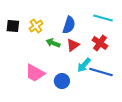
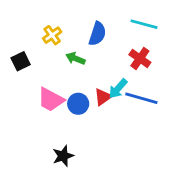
black square: (13, 26) -> (21, 61), moved, turned -32
red triangle: (73, 45) -> (103, 97), moved
blue circle: (62, 81) -> (78, 104), moved

